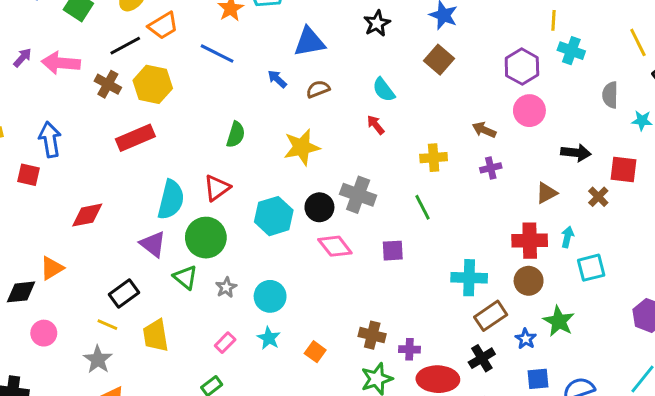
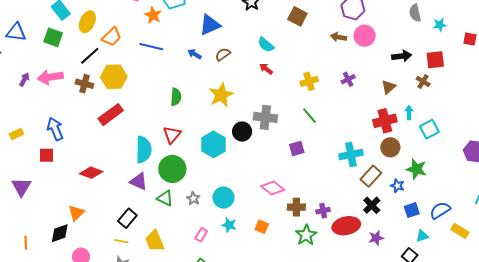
brown arrow: (484, 130) -> (339, 37), moved
red diamond: (87, 215) -> (91, 173), turned 45
pink diamond: (335, 246) -> (273, 188), moved

